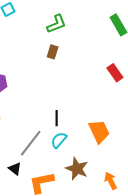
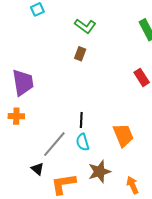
green L-shape: (56, 24) -> (85, 26), turned 55
cyan semicircle: (59, 140) -> (83, 142), turned -60
brown star: (77, 169) -> (99, 172), turned 30

